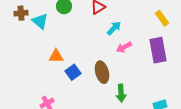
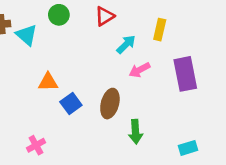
yellow rectangle: (162, 18) -> (160, 30), moved, turned 49
brown ellipse: (102, 72) -> (110, 104), turned 30

